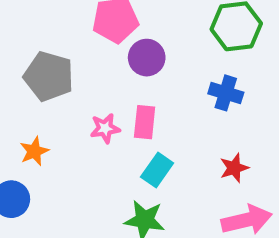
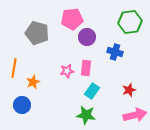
gray pentagon: (49, 76) -> (37, 33), moved
blue cross: (226, 93) -> (115, 52), moved

